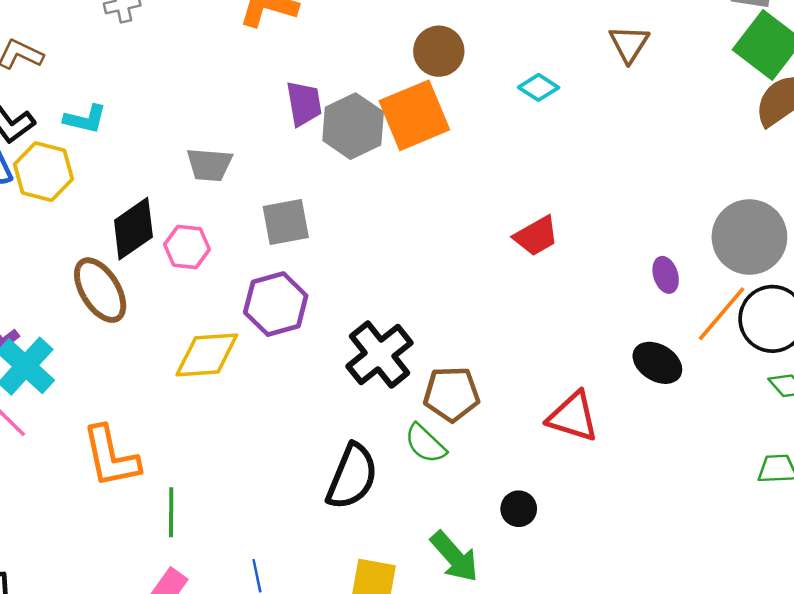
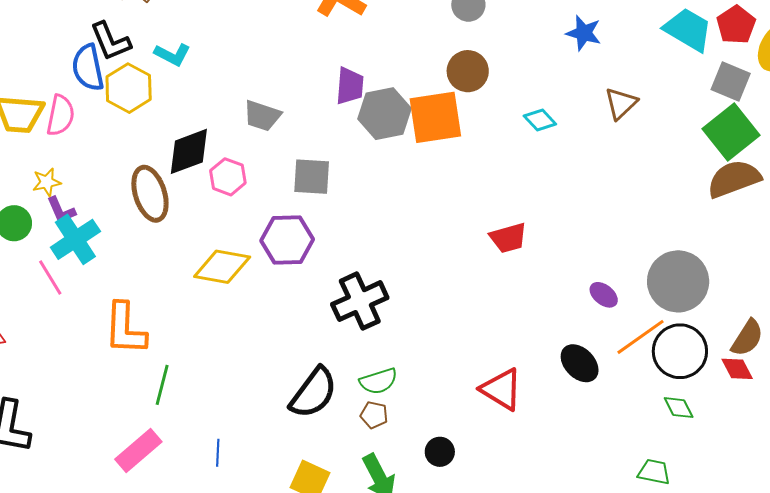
purple ellipse: (666, 275) -> (604, 295), turned -48
brown pentagon: (451, 394) -> (374, 415), moved, size x0.6
green semicircle: (425, 444) -> (378, 381), turned -75

